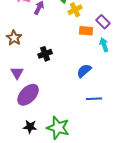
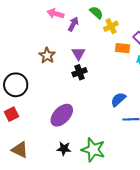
blue semicircle: (84, 71) -> (118, 99), moved
purple triangle: (17, 73) -> (79, 53), moved

